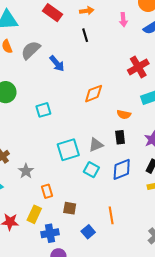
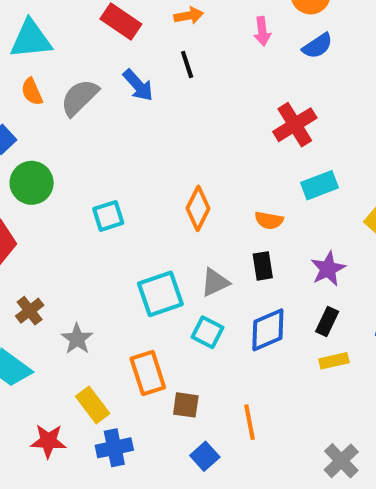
blue arrow: (57, 64) -> (138, 85), moved
orange diamond: (94, 94) -> (198, 208), moved, turned -40
orange rectangle: (47, 191) -> (148, 373), moved, size x1.5
brown square: (70, 208) -> (186, 405), moved
yellow rectangle: (34, 214) -> (93, 405), moved, turned -60
blue cross: (50, 233) -> (114, 448), moved

